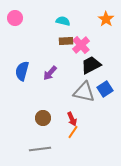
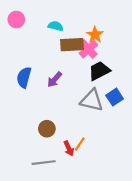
orange star: (106, 19) -> (95, 35), moved
cyan semicircle: (63, 21) -> (56, 26), moved
brown rectangle: (66, 41) -> (72, 45), size x1.5
red arrow: (72, 119) -> (69, 148), moved

